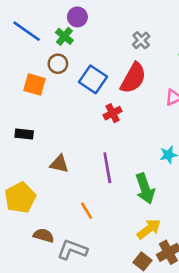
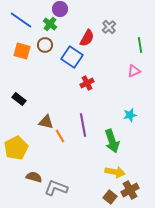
red semicircle: (133, 78) -> (87, 38), moved, size x0.7
orange square: (34, 85) -> (22, 51), moved
black rectangle: (24, 134) -> (19, 99), turned 32
orange line: (87, 211) -> (60, 136), moved
yellow arrow: (149, 229) -> (115, 172), turned 48

